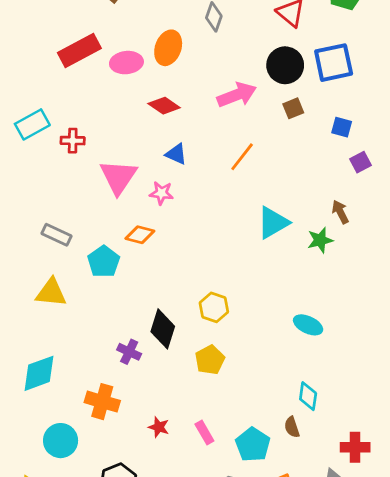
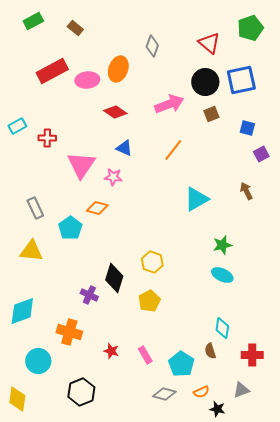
cyan rectangle: (32, 124) -> (17, 126), size x0.7
gray rectangle: (56, 235) -> (35, 208), turned 40
green star: (320, 240) -> (222, 245), moved
red cross: (355, 447) -> (252, 355), moved

